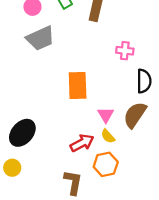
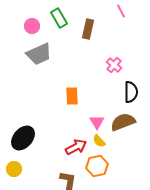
pink cross: (125, 51) -> (114, 65), turned 35
orange rectangle: (78, 86) -> (72, 96), size x0.7
brown semicircle: (135, 115) -> (123, 122), turned 35

